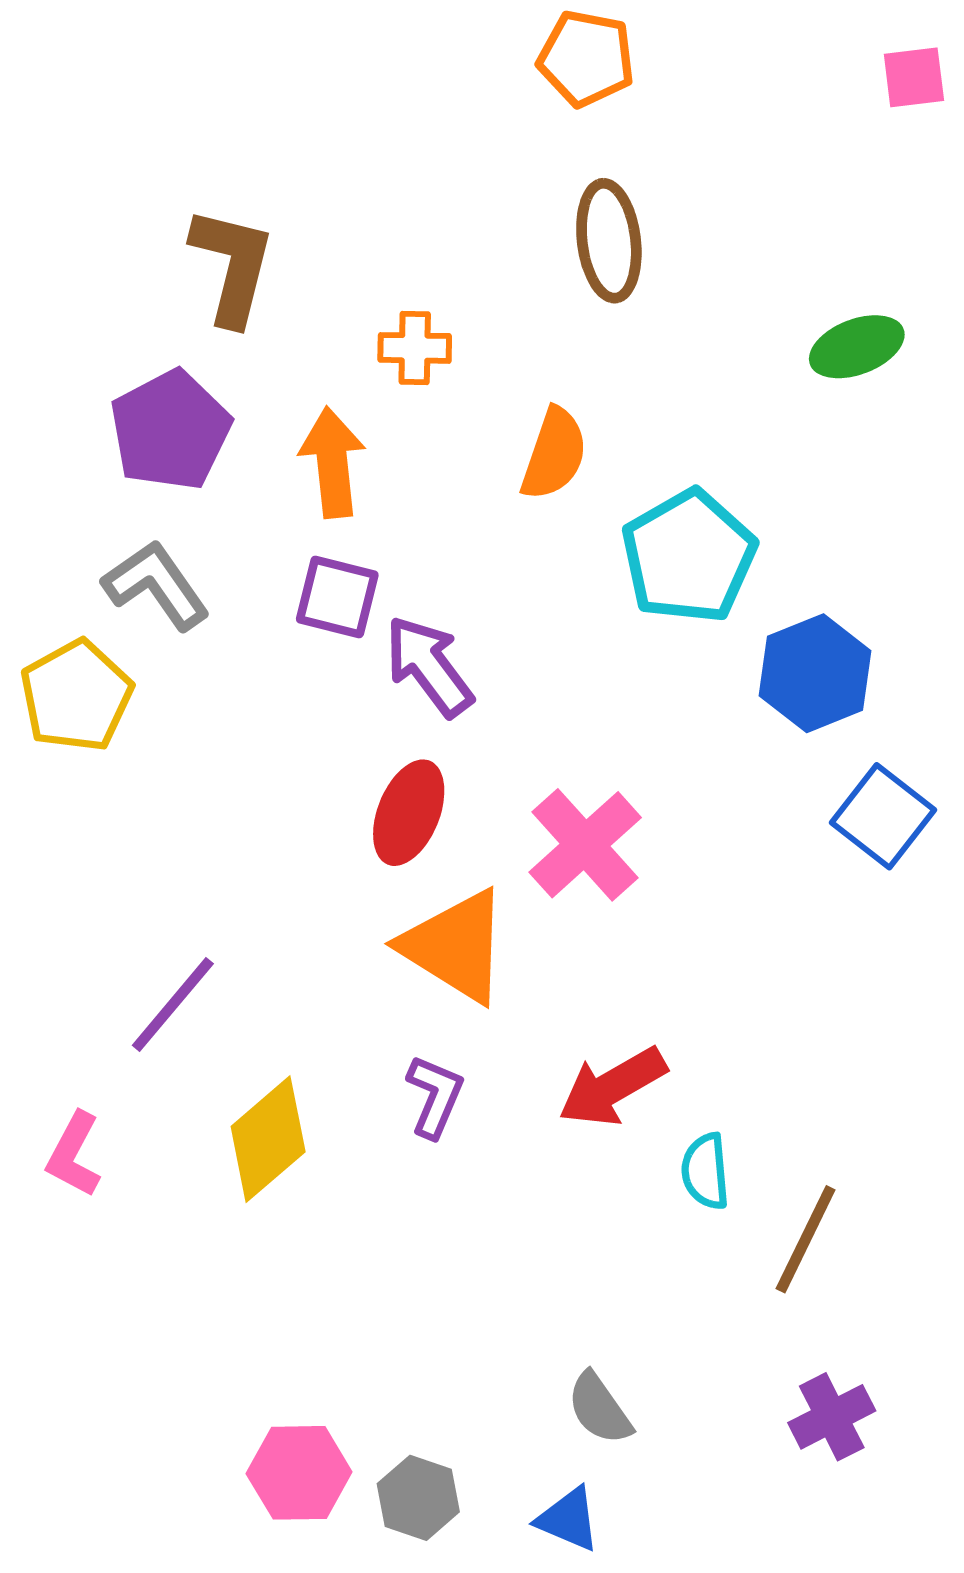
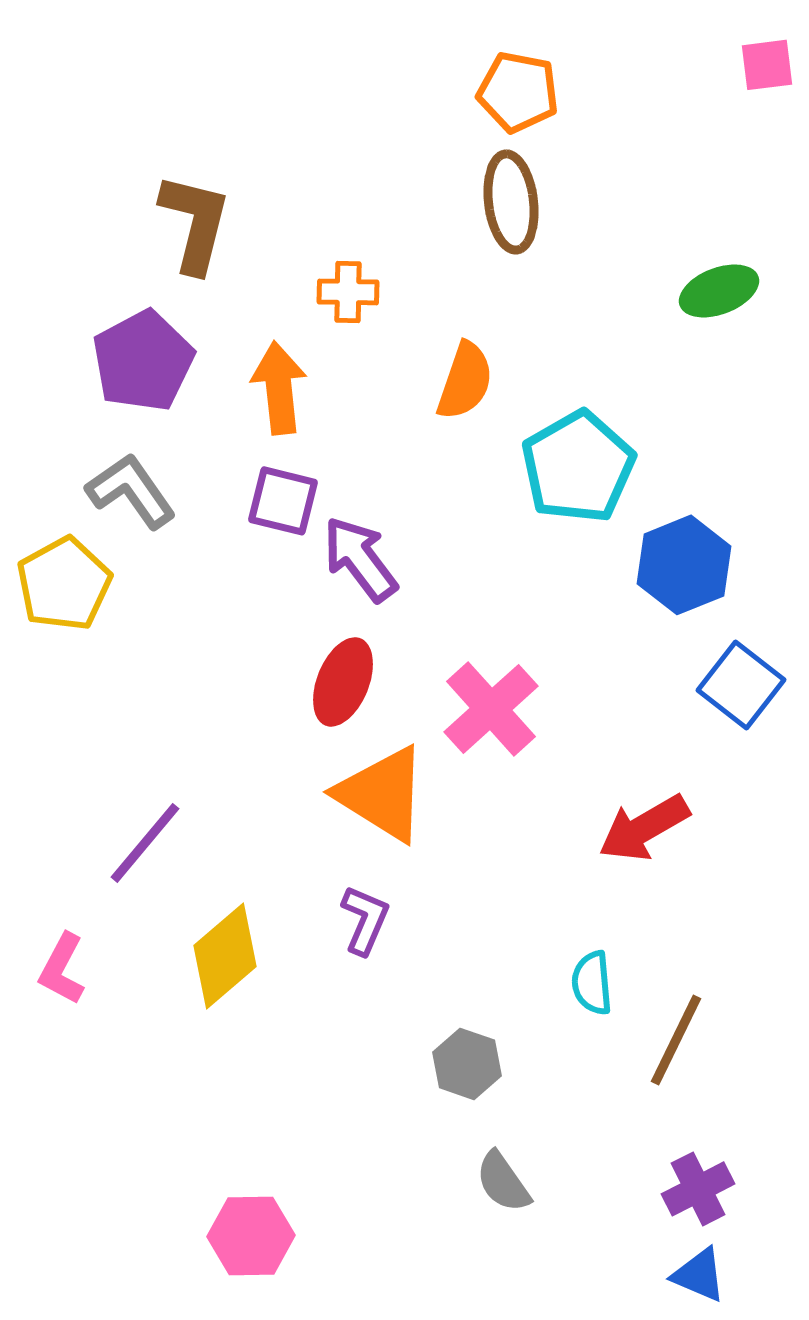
orange pentagon: (586, 58) -> (518, 92), moved
red arrow: (612, 1087) -> (644, 828), moved
gray hexagon: (418, 1498) -> (467, 1064), moved
blue triangle: (568, 1519) -> (699, 1275), moved

